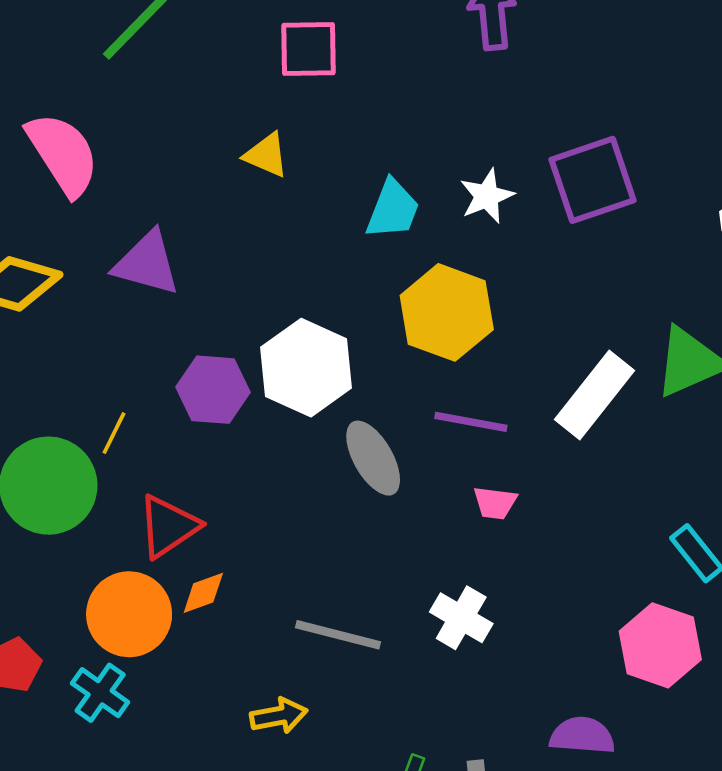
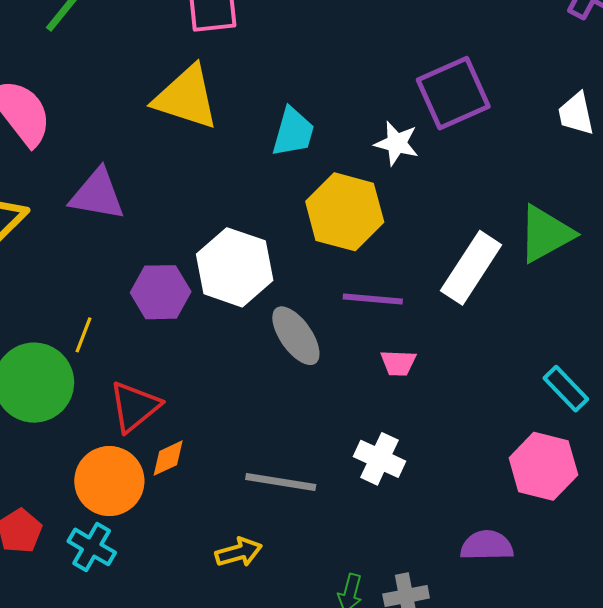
yellow triangle: (266, 155) -> (186, 97), size x1.8
white star: (487, 196) -> (397, 143), moved, turned -30

